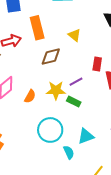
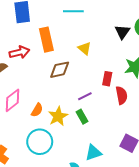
yellow star: (56, 90) -> (58, 116), moved, turned -30
green rectangle: (74, 102) -> (82, 117), turned 32
cyan circle: (50, 130) -> (40, 142), moved

